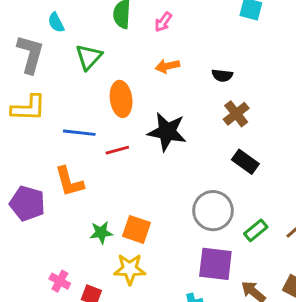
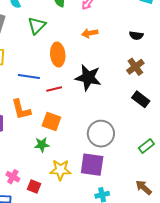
black semicircle: (222, 75) -> (136, 35), moved
gray circle: (213, 211) -> (101, 134), moved
orange square: (137, 229) -> (51, 121), moved
purple square: (215, 264) -> (92, 165), moved

